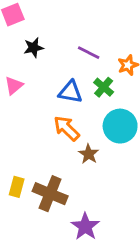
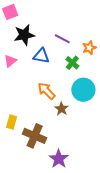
black star: (34, 48) -> (24, 35), size x1.5
blue triangle: (70, 92) -> (41, 56), moved
yellow rectangle: (17, 187) -> (12, 122), moved

